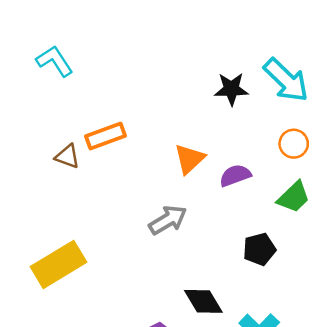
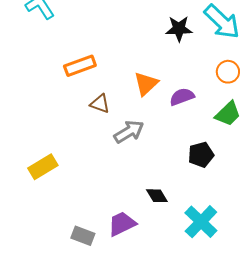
brown triangle: (67, 156) -> (100, 104), moved
yellow rectangle: (58, 264) -> (43, 167), size x0.7
black diamond: (203, 301) -> (157, 196), size x0.7

